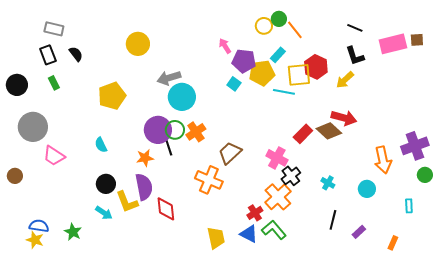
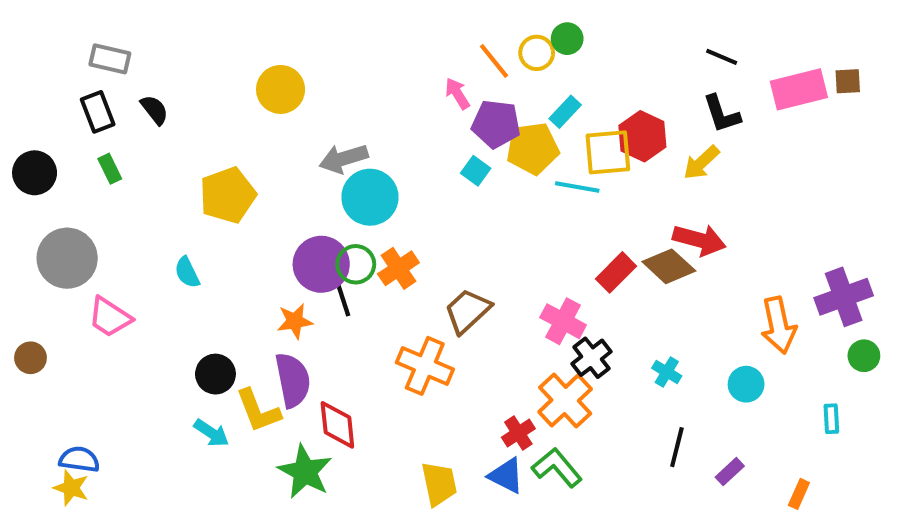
orange line: (295, 30) -> (494, 61), moved
cyan semicircle: (101, 145) -> (187, 272), moved
green star: (73, 232) -> (305, 472), moved, size x1.5

